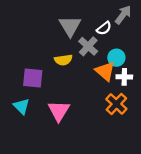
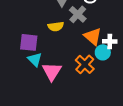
cyan circle: (116, 58) -> (103, 52), moved
orange cross: (116, 104) -> (85, 64), moved
cyan triangle: (21, 106) -> (35, 59), moved

